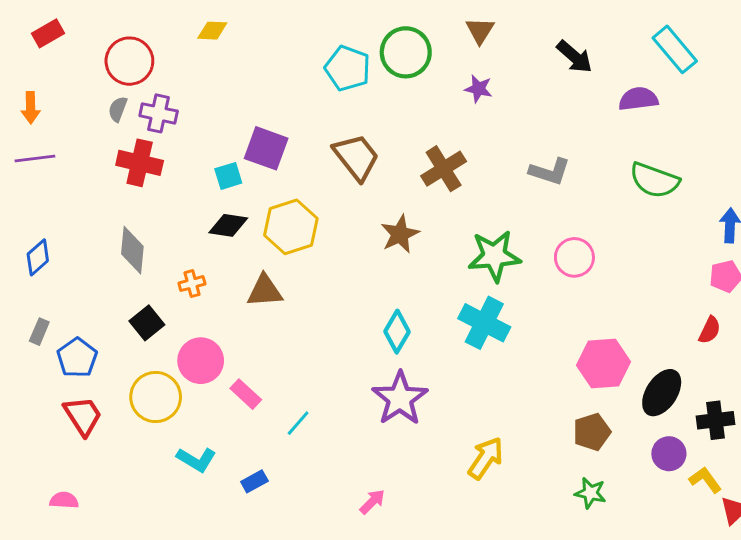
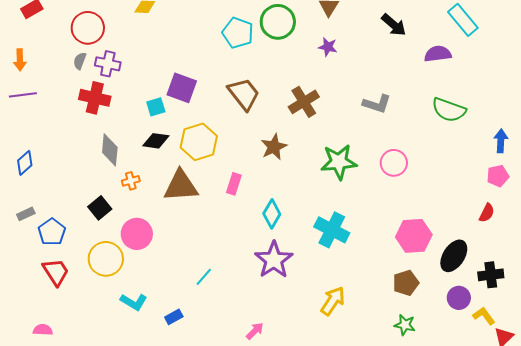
gray diamond: (132, 250) -> (110, 150), moved
brown triangle: (265, 291) -> (181, 186), size x1.4
cyan cross: (484, 323) -> (332, 230), moved
gray rectangle: (39, 332) -> (26, 214), turned 42
pink rectangle: (246, 394) -> (234, 184), moved, turned 65

